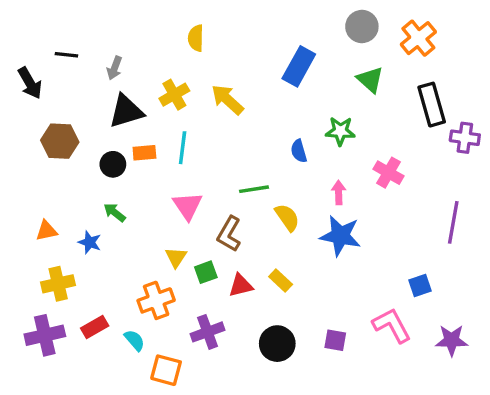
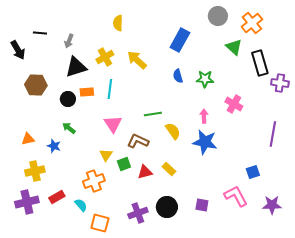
green triangle: (370, 80) -> (234, 47), moved
blue semicircle: (299, 151) -> (178, 76), moved
brown L-shape: (229, 234) -> (138, 141), turned 85
purple cross: (208, 332) -> (138, 213), moved

